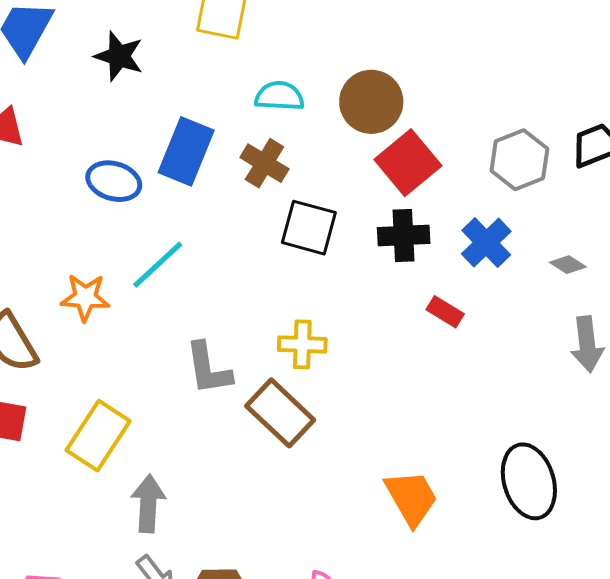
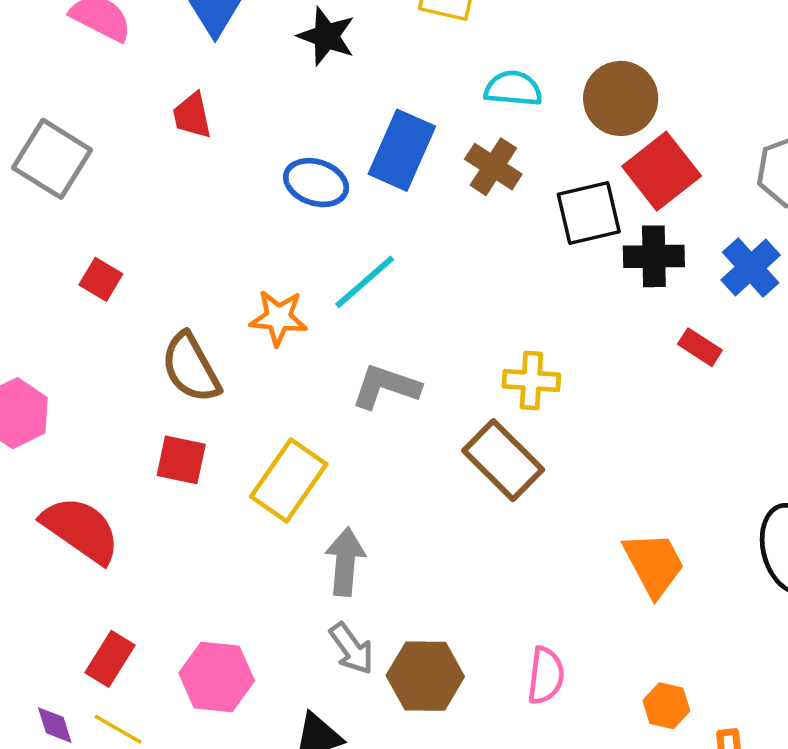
black square: (309, 228) -> (589, 213), moved, turned -30
gray L-shape: (208, 369) -> (386, 387), moved, turned 116

